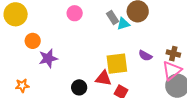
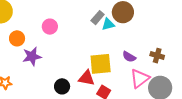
pink circle: (75, 13) -> (50, 27), moved
gray rectangle: (112, 18) -> (98, 18), turned 72
pink triangle: (172, 70) -> (140, 78), moved

